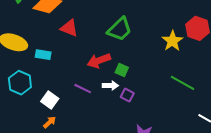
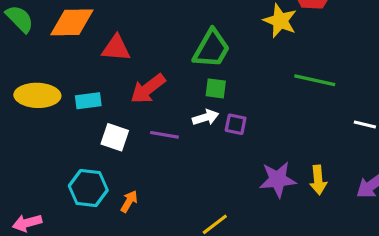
green trapezoid: (120, 29) -> (211, 49), moved
red arrow: (99, 61) -> (148, 89), moved
cyan hexagon: (20, 83) -> (88, 188), moved
white square: (50, 100) -> (115, 137), moved

